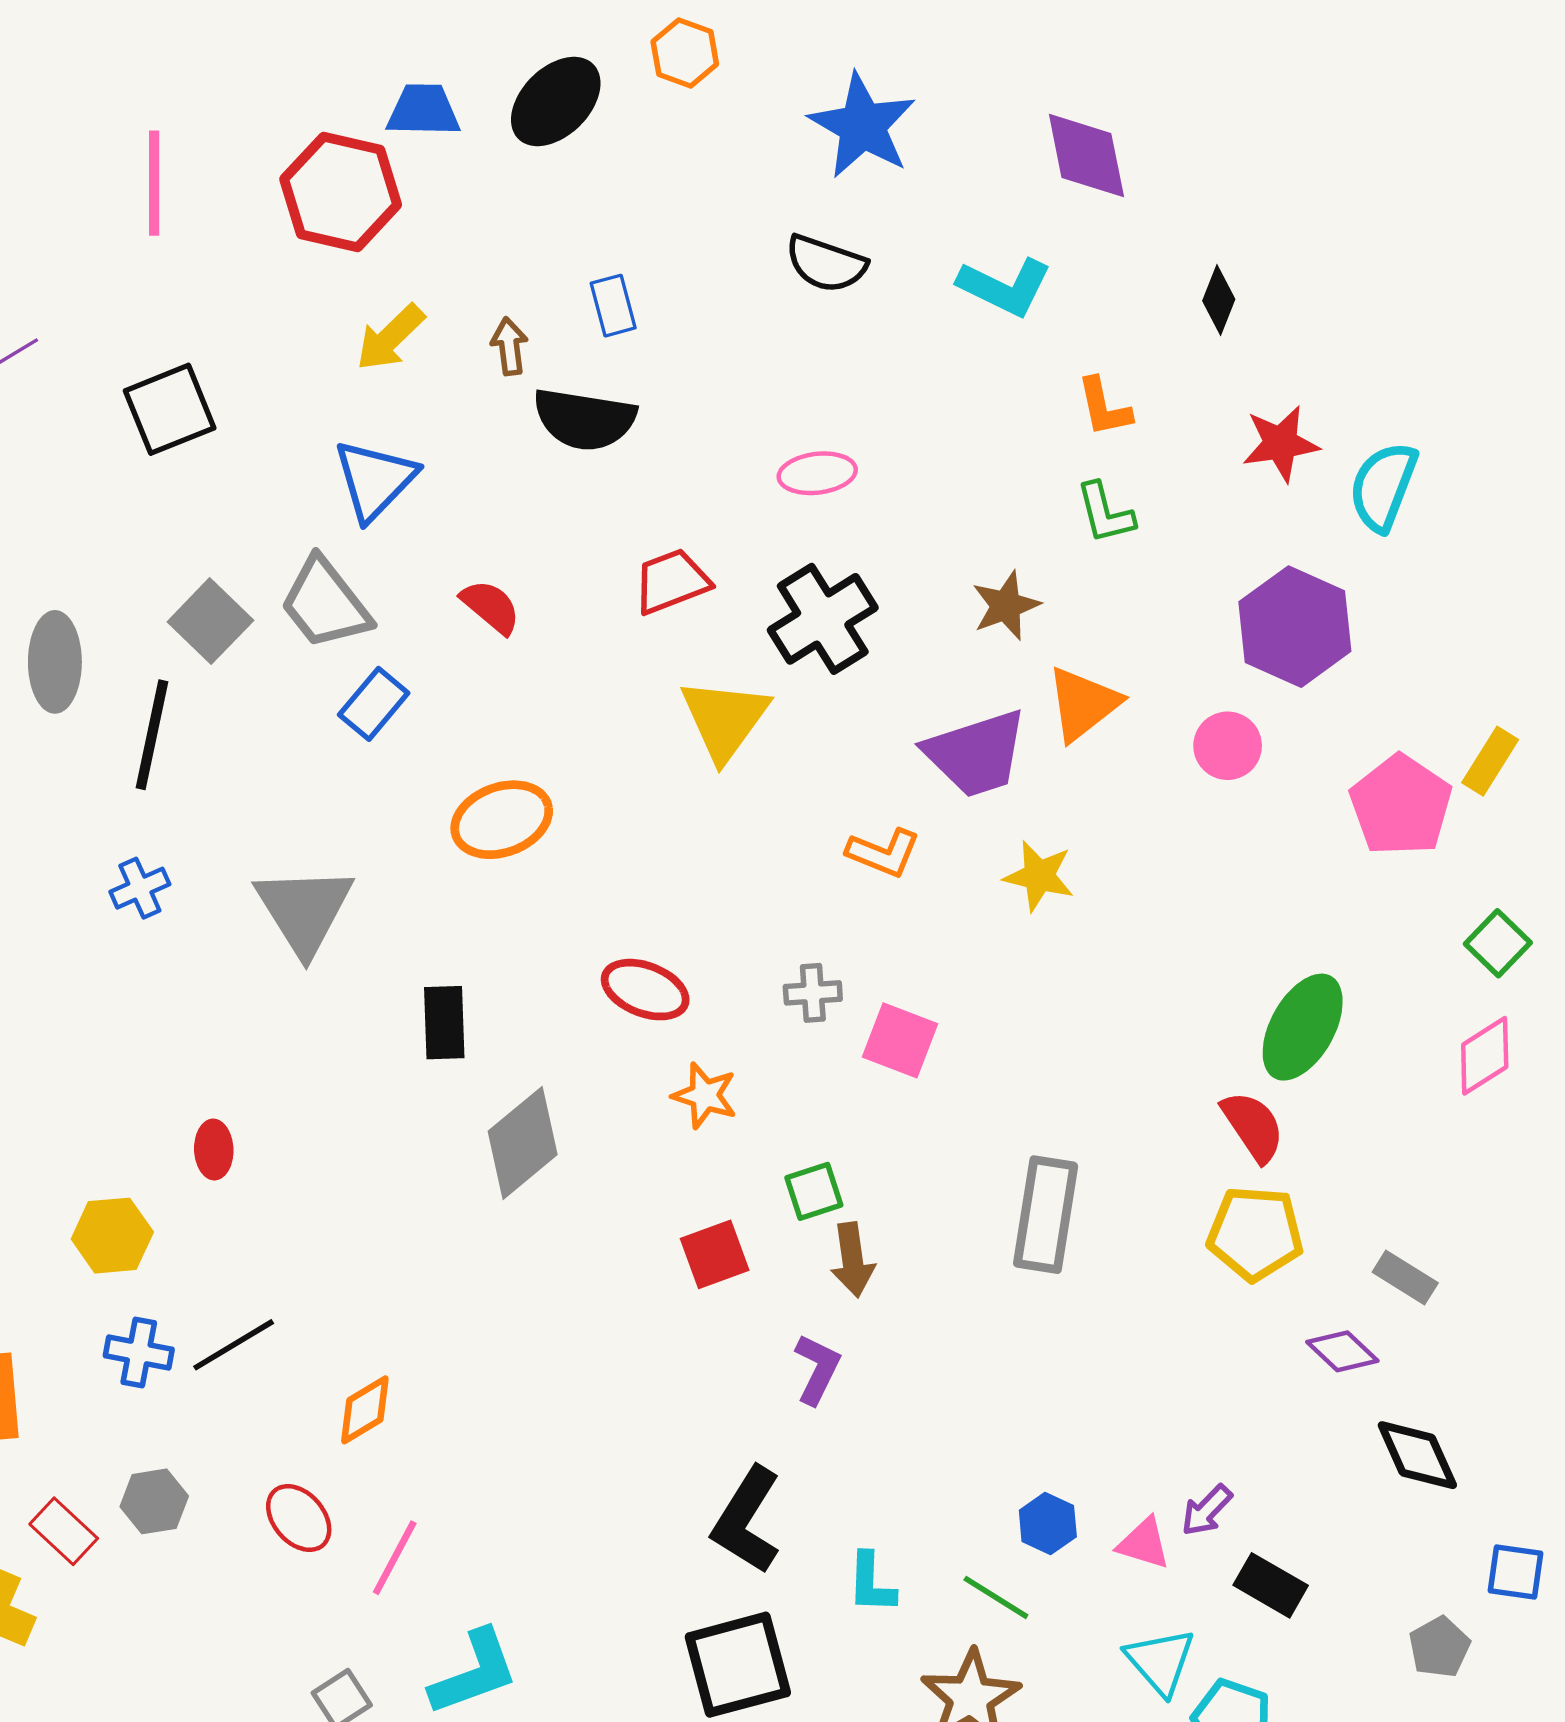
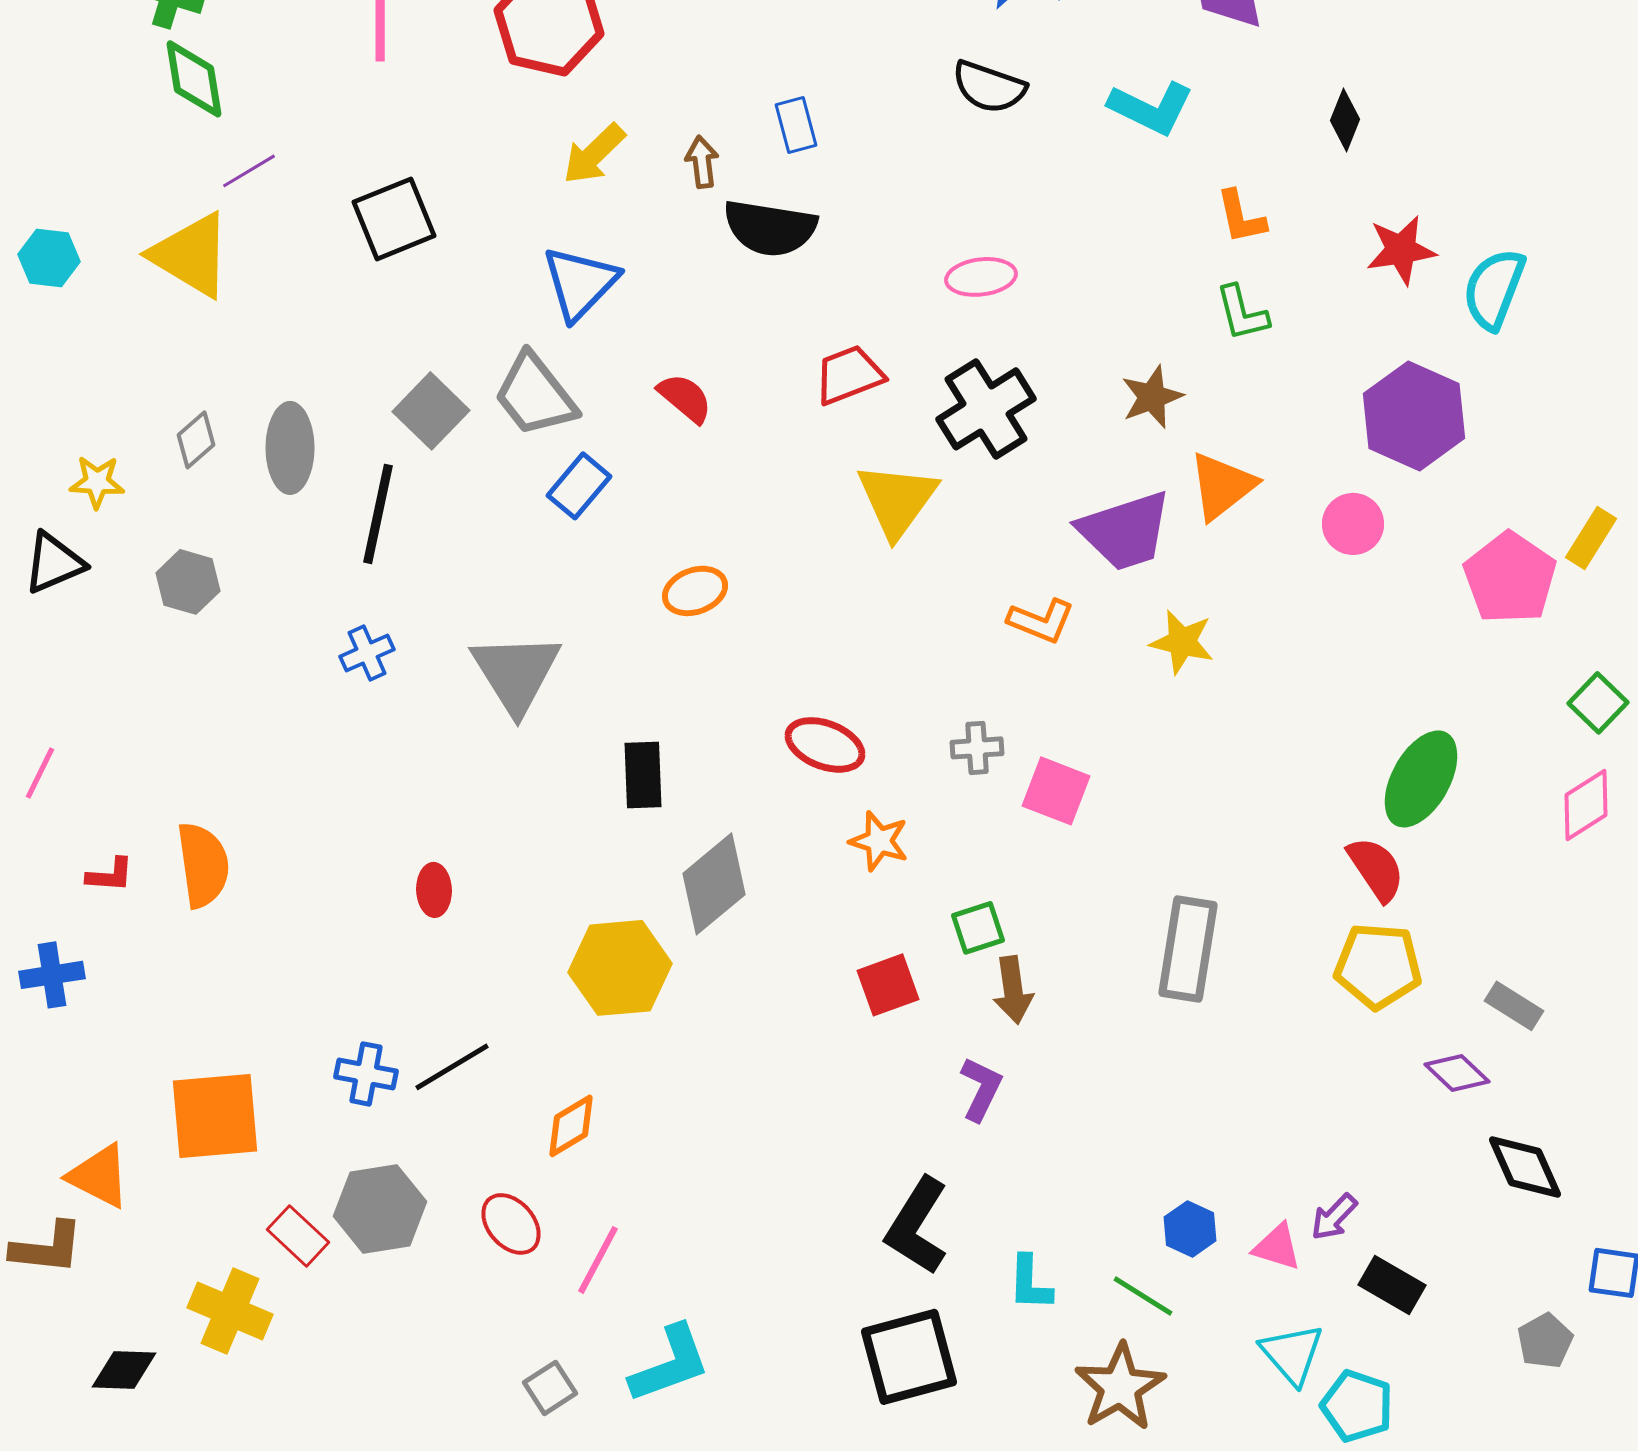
orange ellipse: (502, 820) -> (695, 591), size x0.7
yellow hexagon: (112, 1236) -> (620, 968), moved, size x1.4
gray hexagon: (154, 1501) -> (380, 1209), size x1.5

